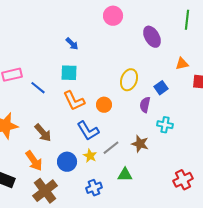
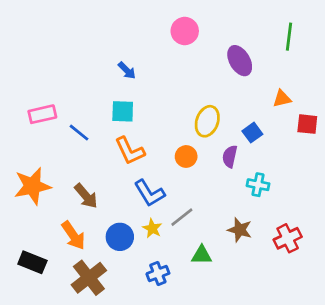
orange circle: (104, 105) -> (186, 156), moved
brown star: (140, 144) -> (240, 230), moved
red cross: (183, 180) -> (288, 238), moved

